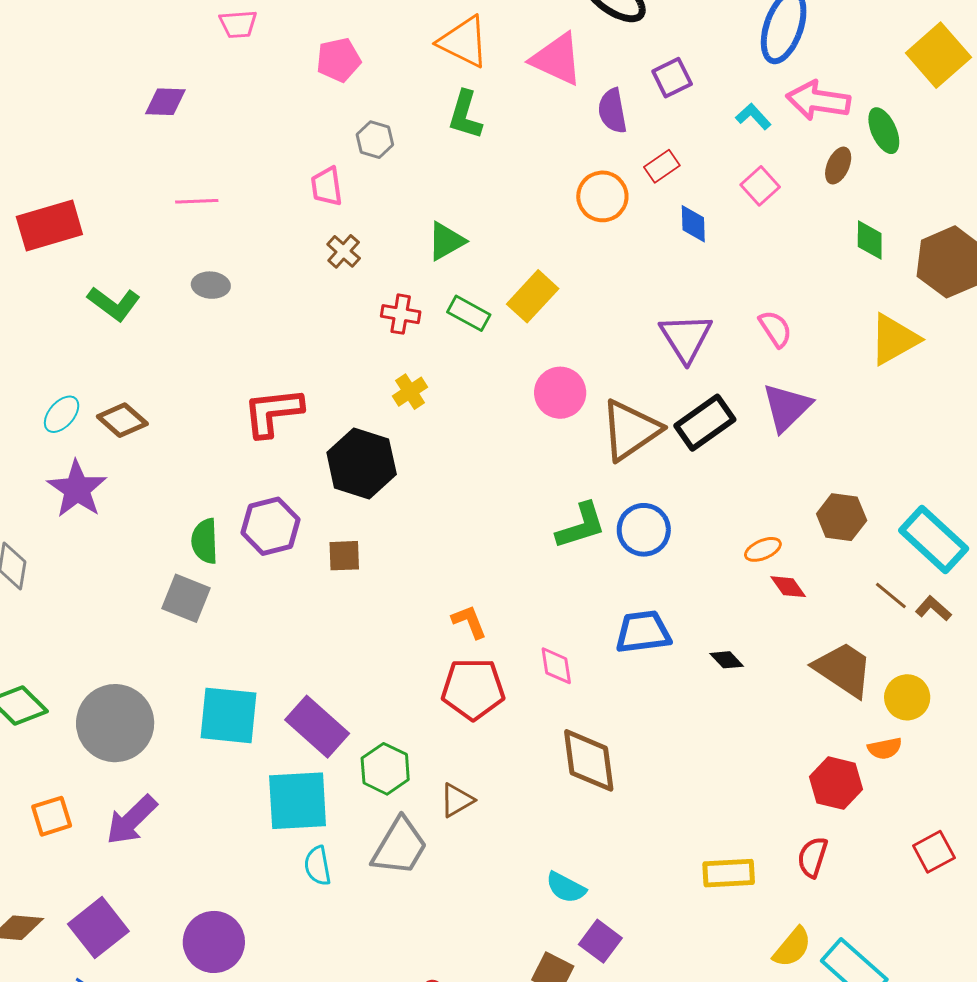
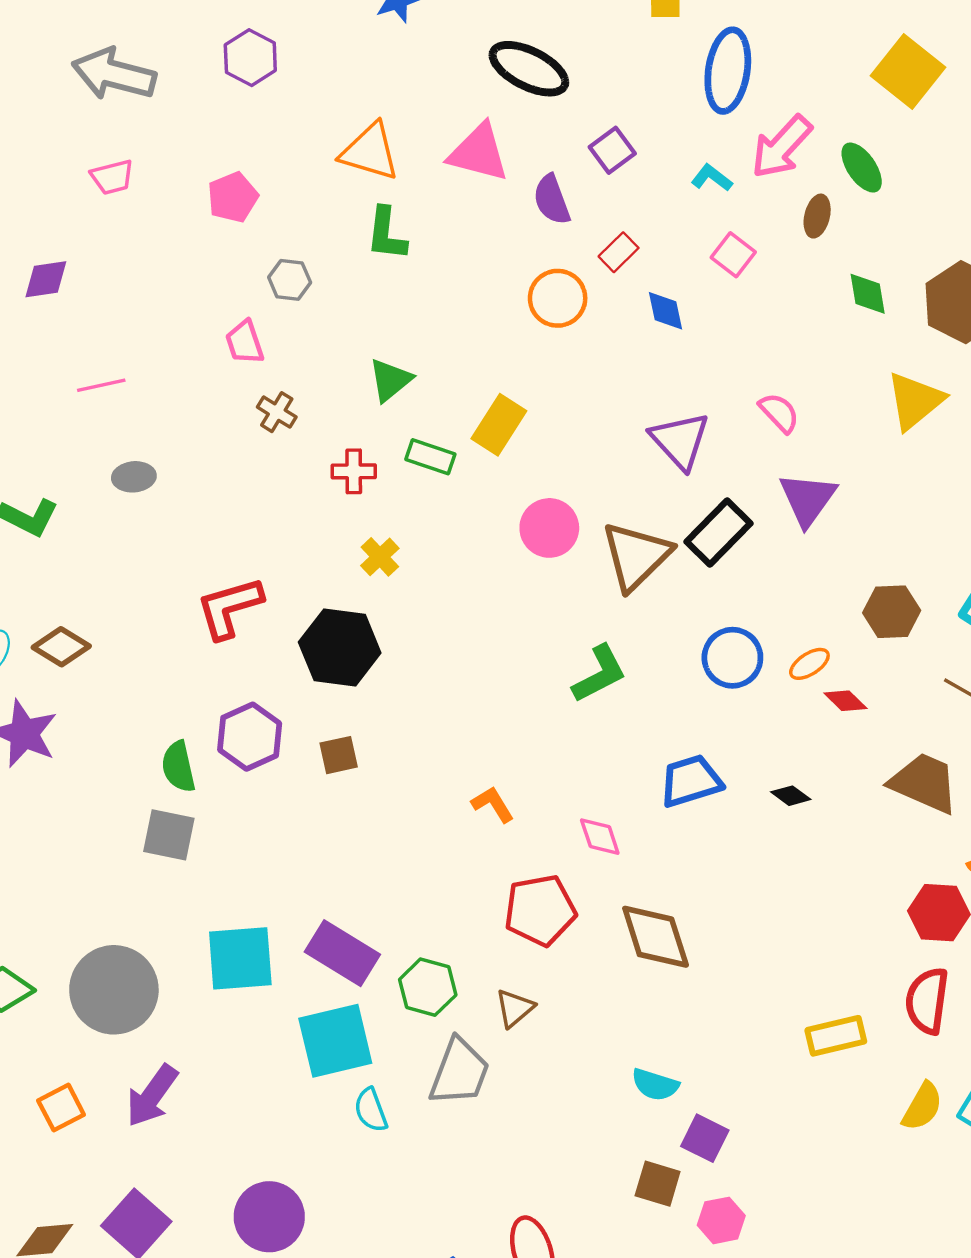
pink arrow: (818, 101) -> (782, 147), turned -46
blue circle: (644, 530) -> (732, 658), moved
red pentagon: (473, 689) -> (540, 910), moved
red semicircle: (813, 857) -> (927, 1001), size x1.4

